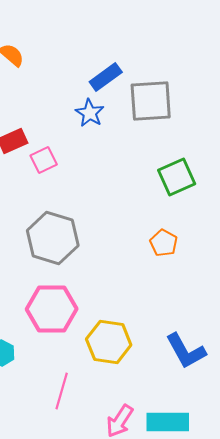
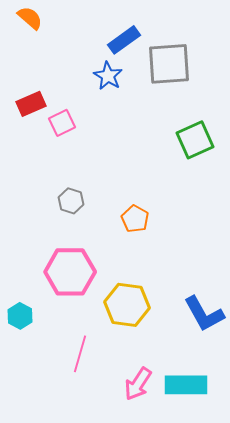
gray hexagon: (53, 238) -> (71, 201), size x0.5
orange pentagon: (164, 243) -> (135, 219), moved

